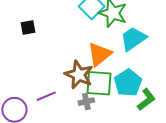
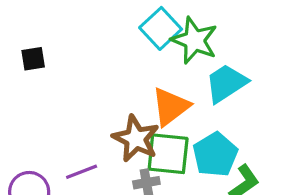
black square: (28, 28) -> (33, 59), moved

